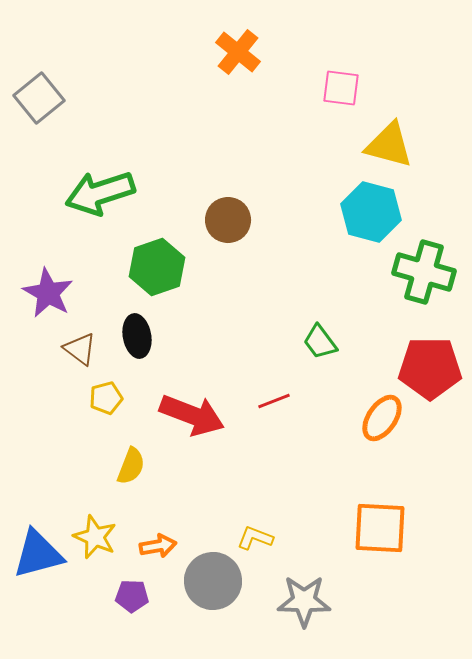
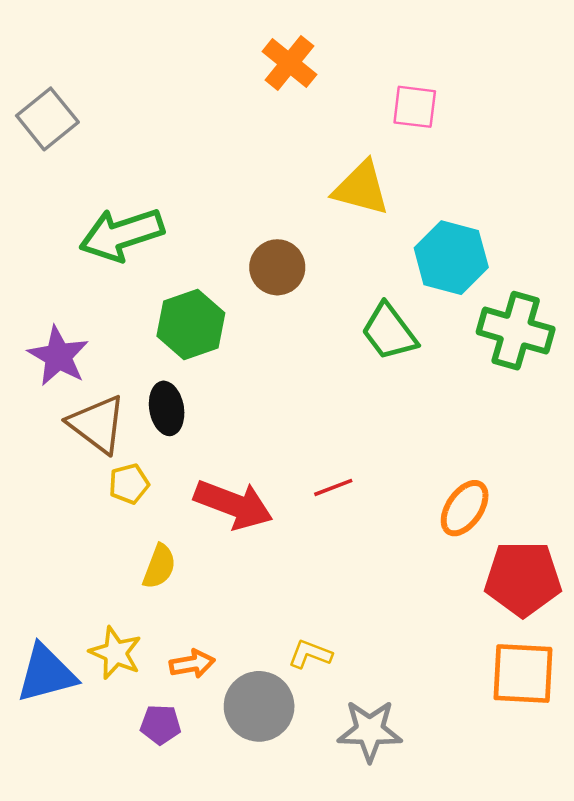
yellow triangle: (389, 145) -> (361, 188), moved
green trapezoid: (320, 342) -> (389, 332), moved, size x1.4
brown triangle: (80, 349) -> (97, 424), size x1.5
red pentagon: (430, 368) -> (523, 579), moved
orange square: (380, 528) -> (523, 674), moved

